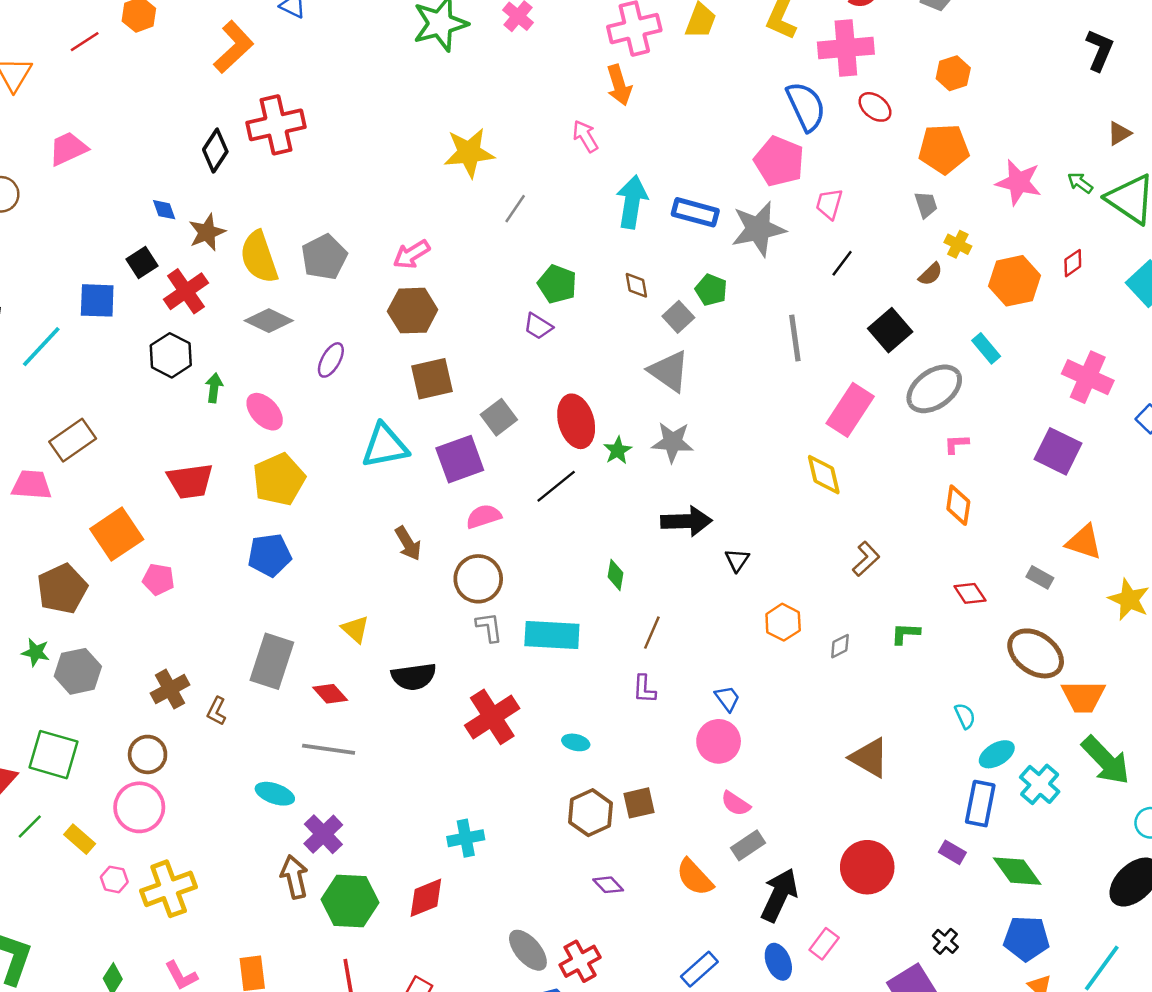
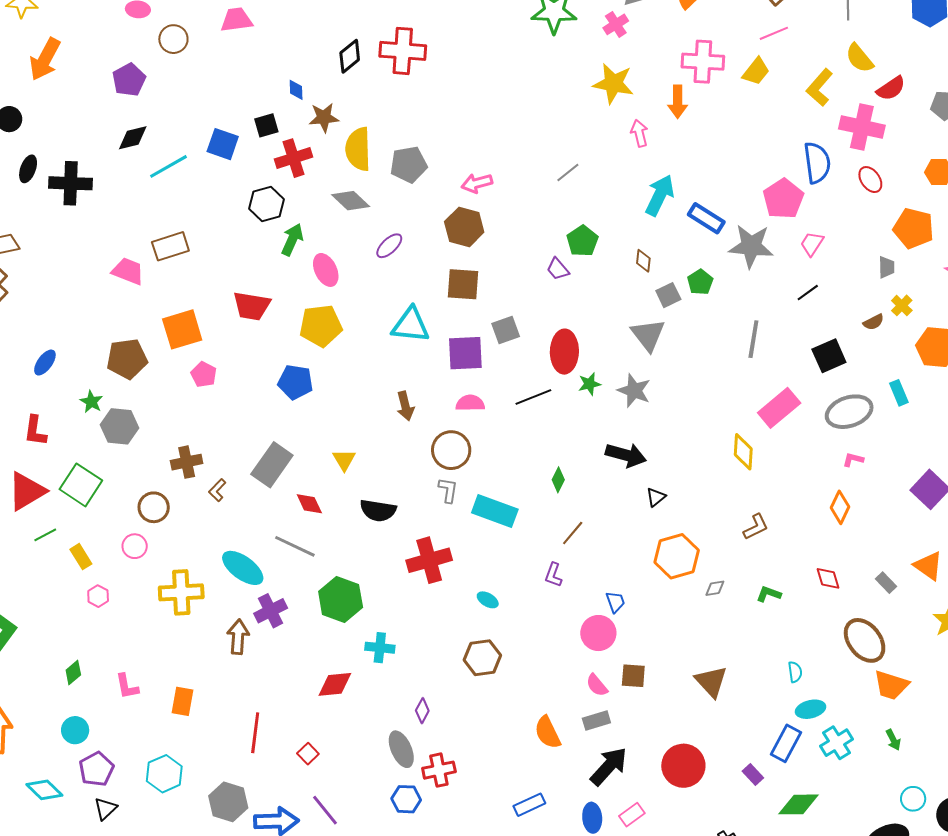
yellow star: (469, 153) -> (613, 84), moved
green arrow: (214, 388) -> (292, 240), size x1.4
orange hexagon: (783, 622) -> (677, 556), size x1.5
green arrow: (1106, 760) -> (893, 740), size x0.5
cyan ellipse: (275, 794) -> (243, 568), size x1.4
brown square: (639, 803) -> (633, 676), moved
pink circle: (139, 807) -> (135, 546), size x0.6
green diamond: (1017, 871) -> (798, 804), turned -72
purple diamond: (608, 885) -> (422, 711), moved, turned 55
yellow cross: (169, 889) -> (181, 592), moved
green hexagon: (350, 901) -> (341, 599), moved

